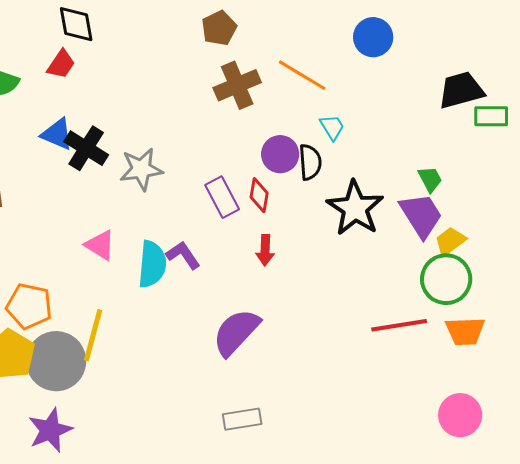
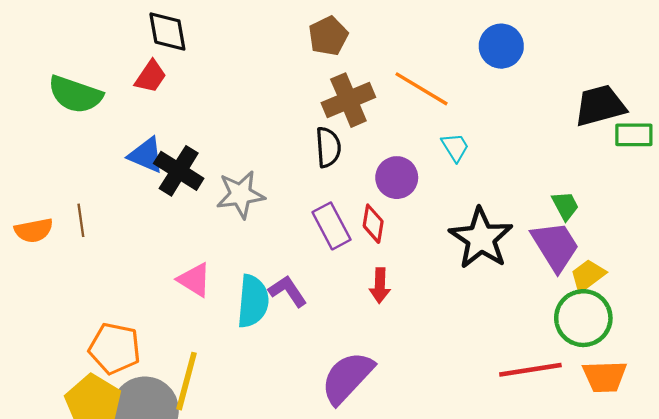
black semicircle: (310, 162) -> (328, 147), moved

